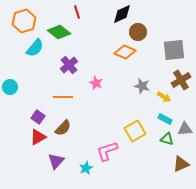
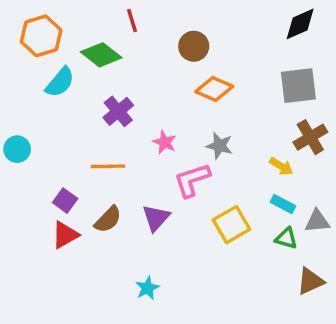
black diamond: (122, 14) -> (300, 24), moved
brown circle: (138, 32) -> (194, 46), moved
gray star: (142, 86) -> (219, 146), moved
pink L-shape: (107, 151) -> (192, 180), moved
purple triangle: (56, 161) -> (156, 218), moved

